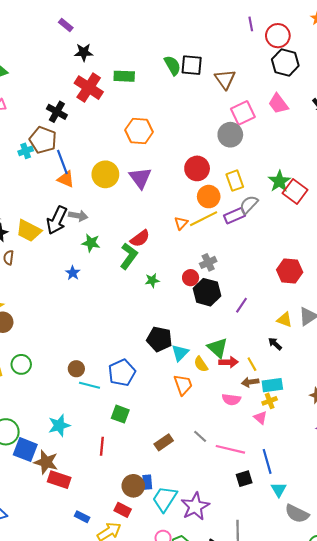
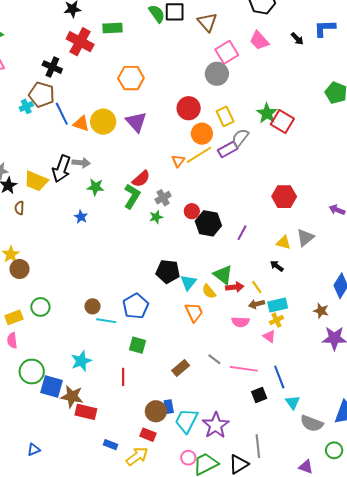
orange triangle: (66, 179) -> (81, 124), moved
gray cross: (208, 262) -> (163, 198), moved

